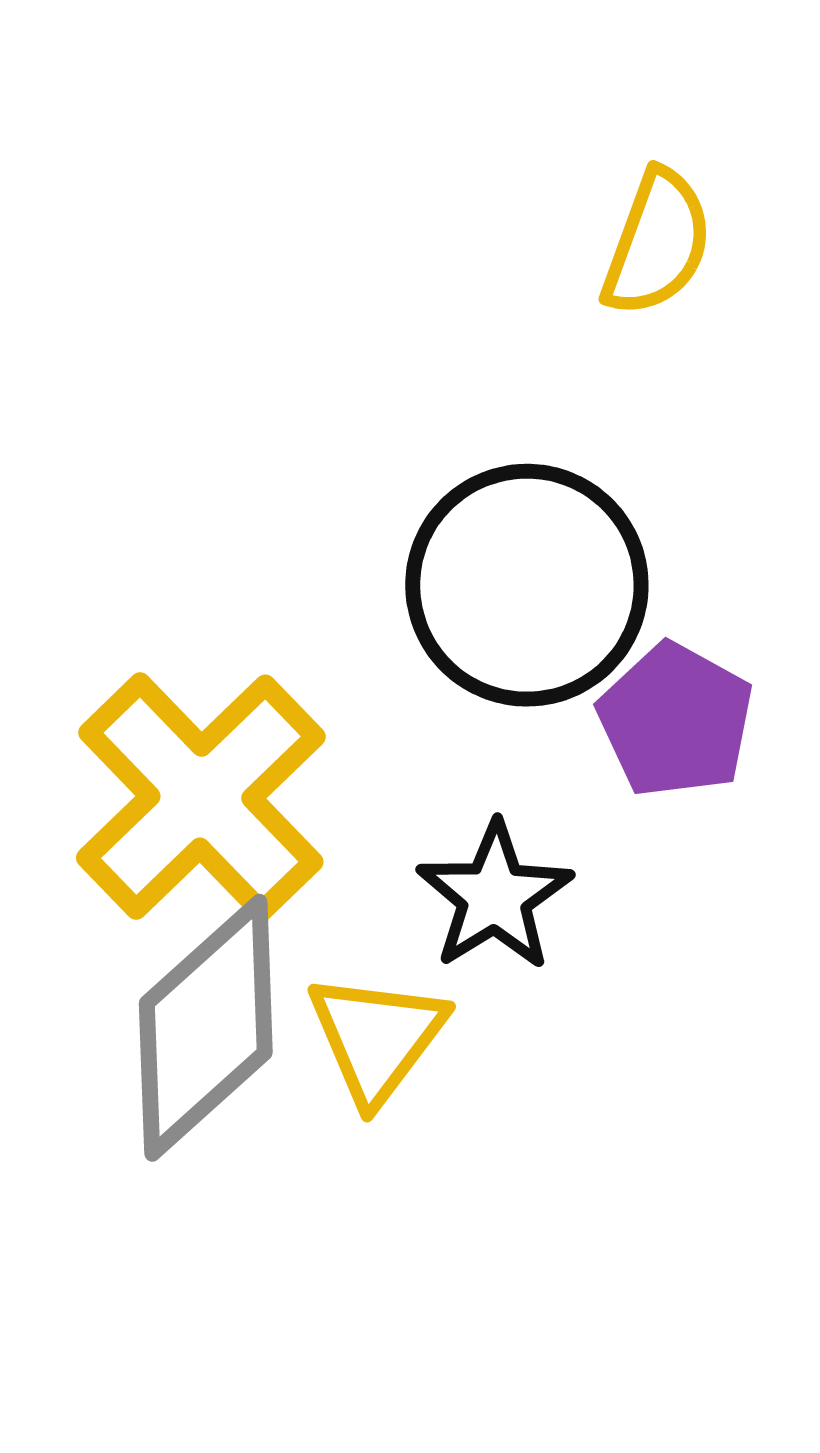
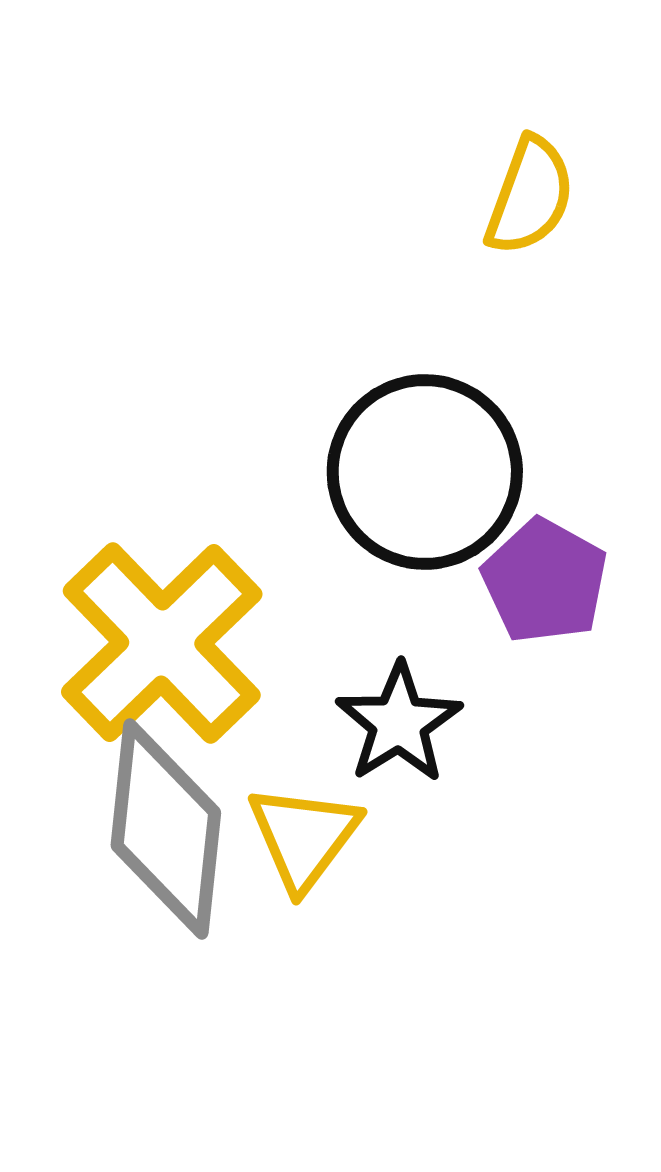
gray diamond: (206, 1028) -> (166, 829), turned -42

